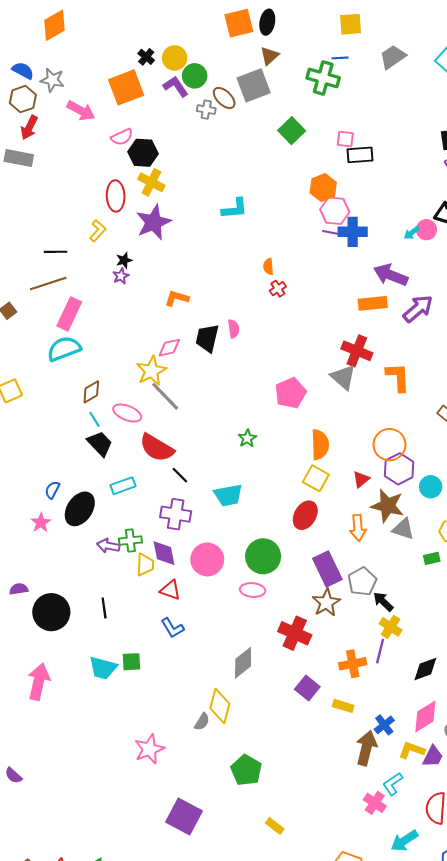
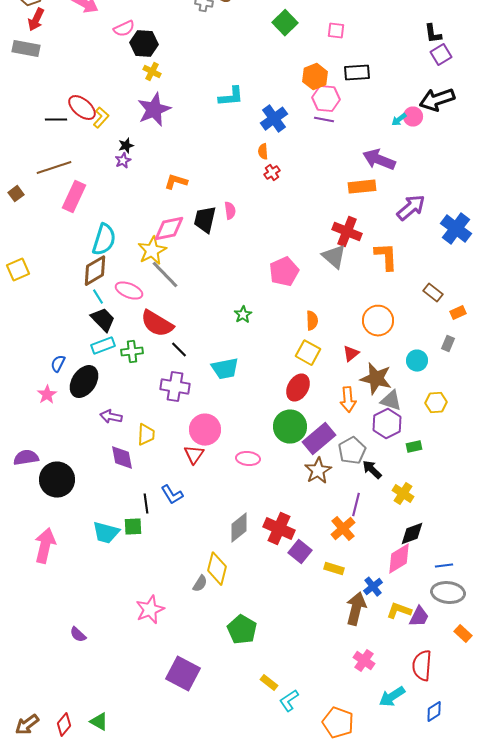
black rectangle: (360, 155) -> (357, 73), moved
yellow cross: (151, 182) -> (152, 72), size x0.7
red ellipse: (116, 196) -> (82, 108), moved, turned -48
blue cross: (353, 232) -> (274, 119), moved, turned -36
black line: (56, 252) -> (56, 120), moved
purple arrow: (418, 309) -> (411, 208), moved
pink diamond: (169, 348) -> (169, 229), size x1.4
cyan semicircle: (64, 349) -> (104, 240), moved, turned 128
brown diamond: (91, 392) -> (95, 271), size x1.4
orange semicircle: (320, 445) -> (312, 321), size x0.7
purple hexagon: (399, 469) -> (387, 424), moved
cyan rectangle: (123, 486) -> (103, 346), moved
green cross: (130, 540) -> (132, 352), moved
purple diamond: (164, 553) -> (122, 458), moved
green circle: (263, 556) -> (290, 427), moved
green rectangle: (432, 558) -> (414, 447), moved
purple rectangle: (327, 569) -> (319, 439), turned 76
purple semicircle: (19, 589) -> (26, 458), size x1.4
red triangle: (170, 590) -> (194, 455), moved, turned 45
black line: (104, 608) -> (146, 504), moved
yellow cross: (391, 627) -> (403, 494), moved
red cross: (295, 633) -> (279, 529), moved
purple line: (380, 651) -> (356, 505), moved
orange cross: (353, 664) -> (343, 529), turned -30
pink diamond: (425, 716) -> (399, 559), moved
purple semicircle: (13, 775) -> (78, 635), moved
cyan L-shape: (393, 784) -> (289, 701), moved

